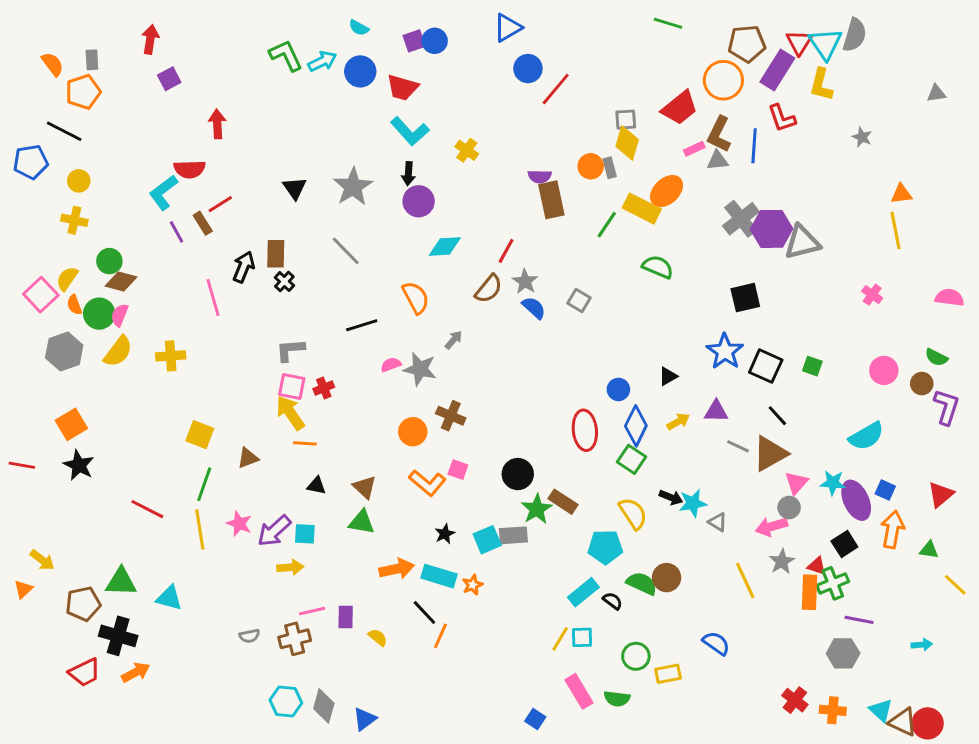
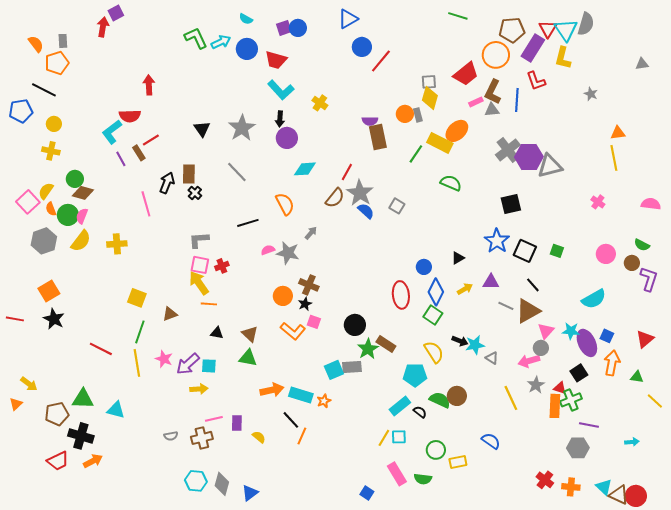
purple square: (169, 79) -> (116, 13), moved
gray star: (525, 281) -> (360, 193), size x1.5
black star: (445, 534) -> (305, 304), moved

